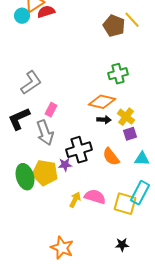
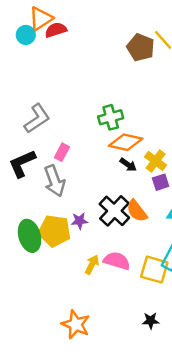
green cross: (118, 74) -> (111, 117), moved
black arrow: (104, 120) -> (128, 165), turned 32
black cross: (79, 150) -> (114, 211), moved, turned -30

